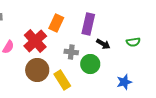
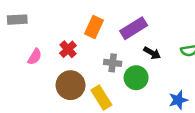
purple rectangle: (88, 24) -> (134, 28), turned 45
red cross: (35, 41) -> (68, 49), size x0.6

